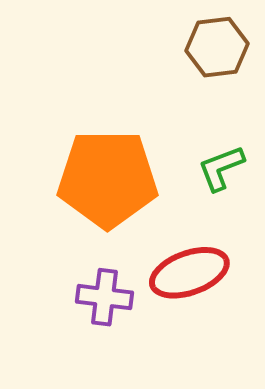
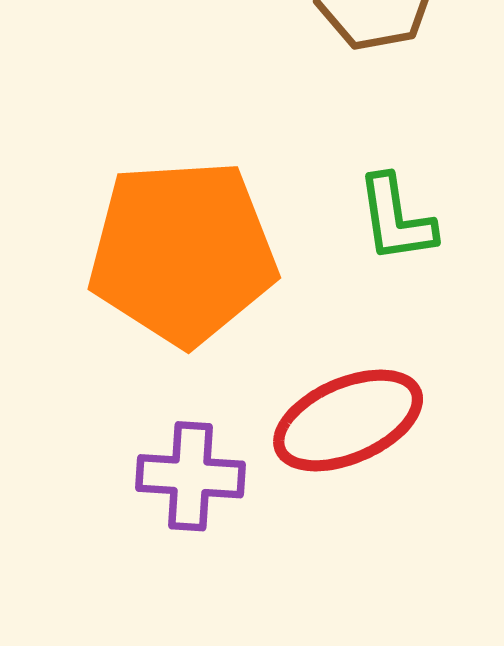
green L-shape: (221, 168) -> (396, 219), turned -74

